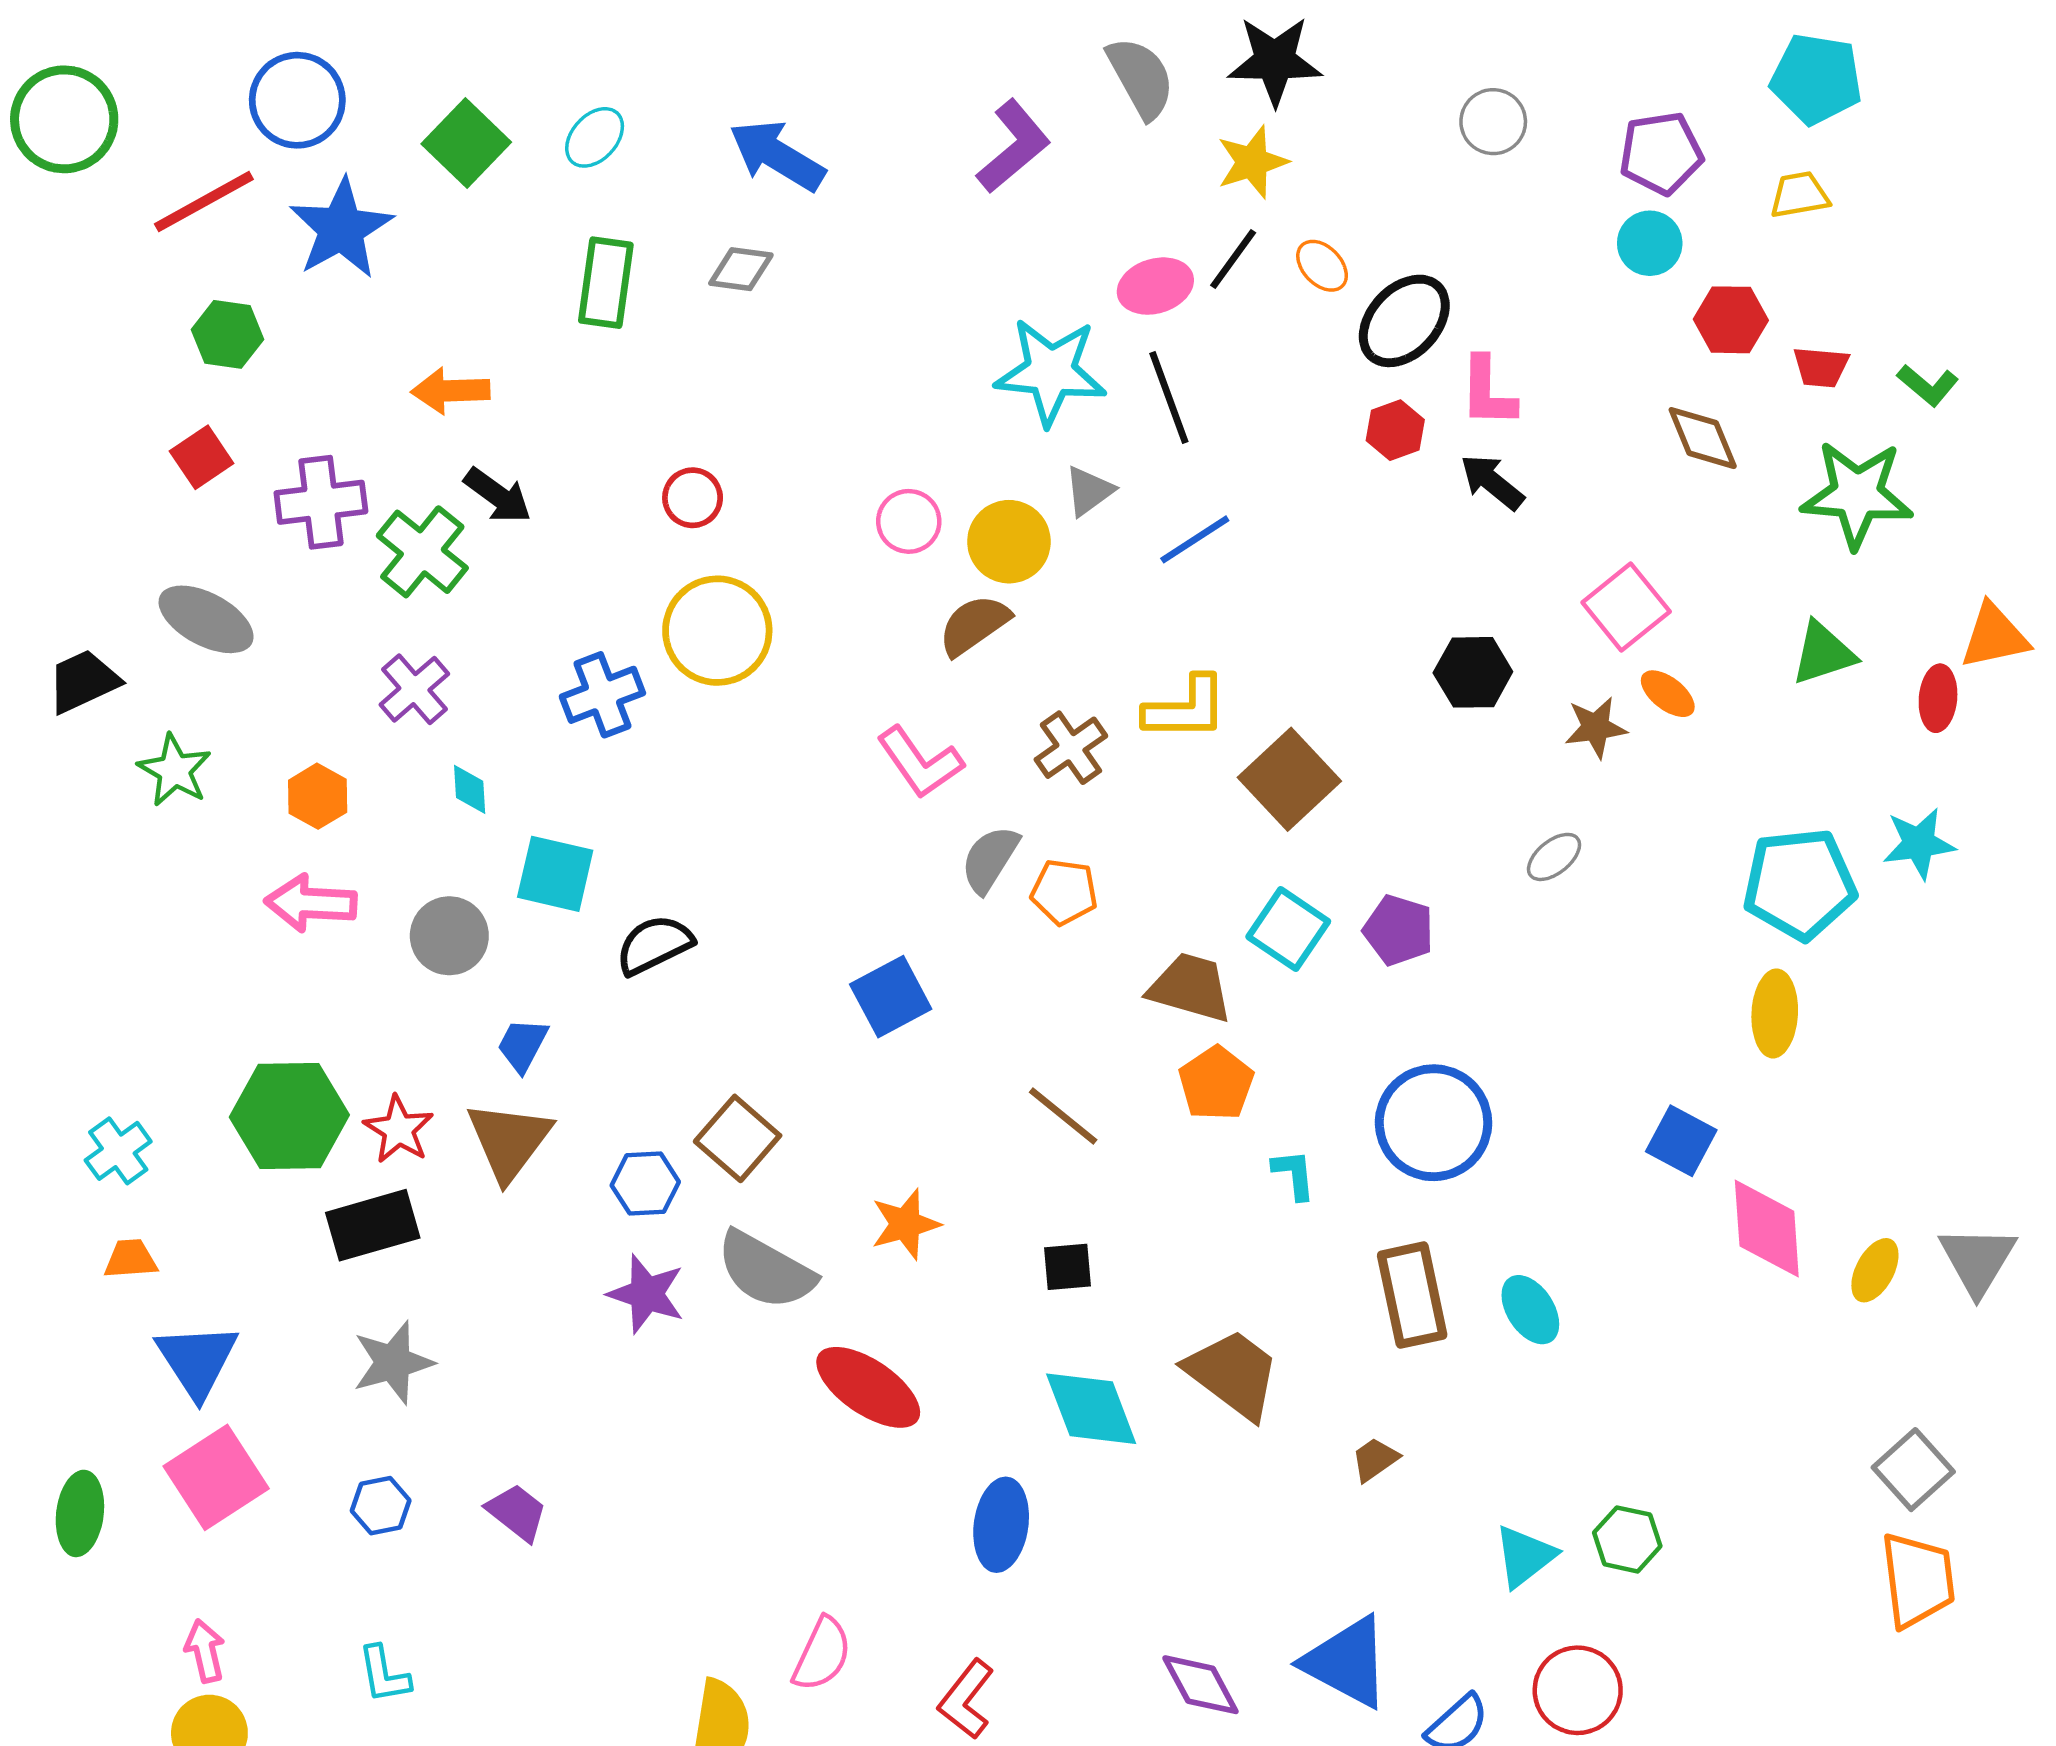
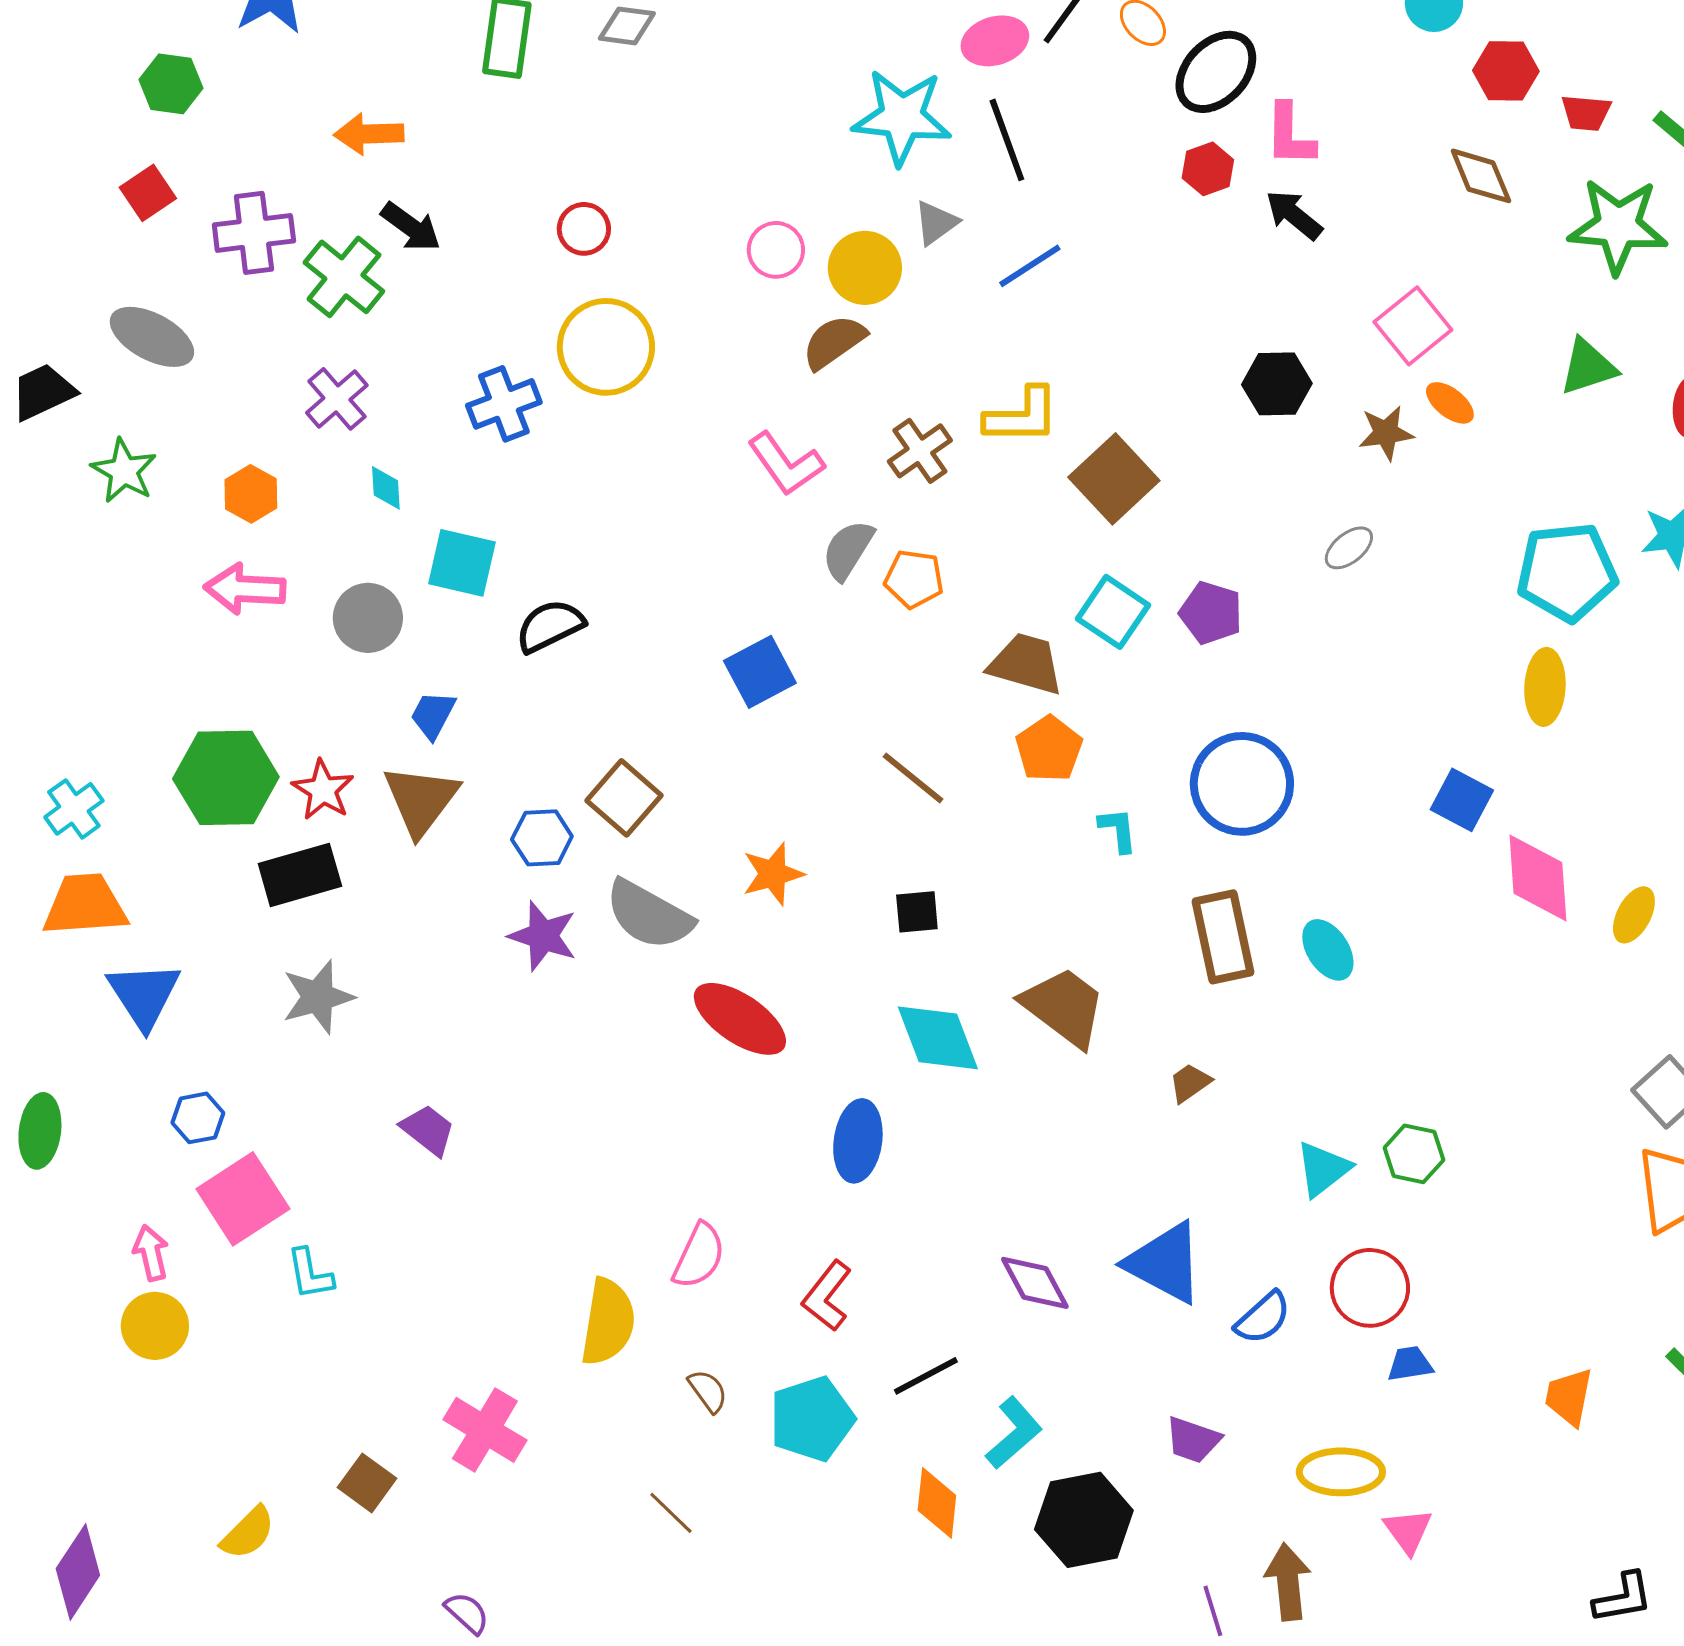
orange trapezoid: (131, 1259) -> (85, 905), size x1.8
pink square: (216, 1477) -> (243, 1199), moved
blue hexagon: (381, 1506) -> (198, 1118), moved

